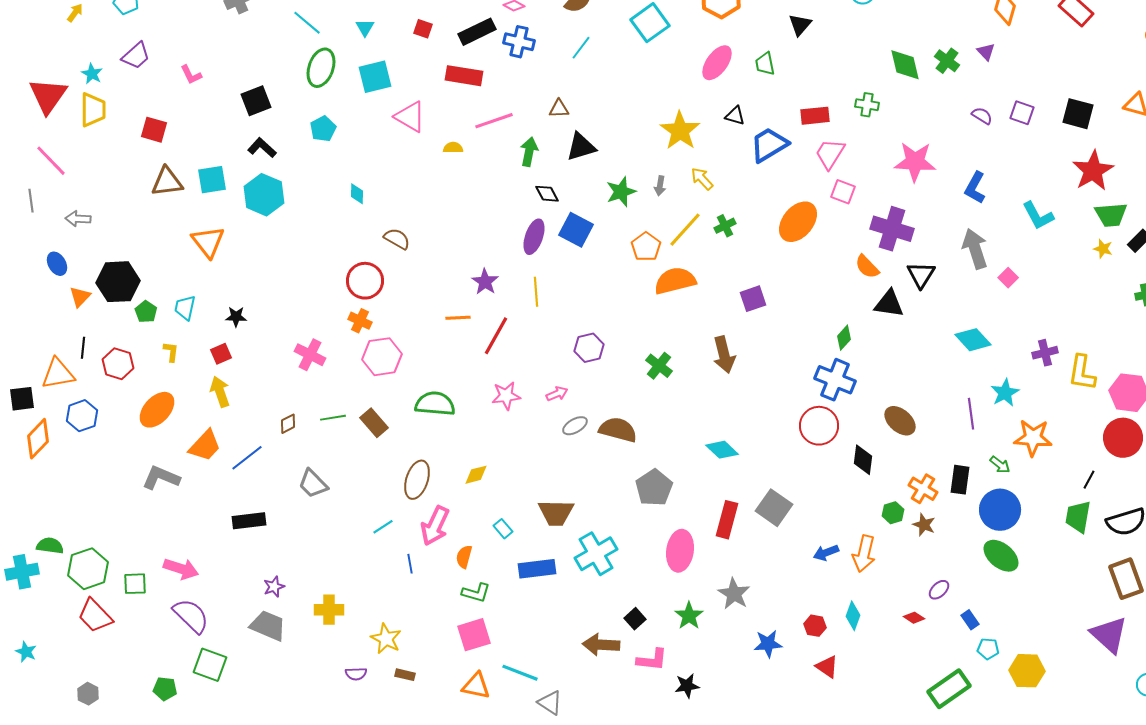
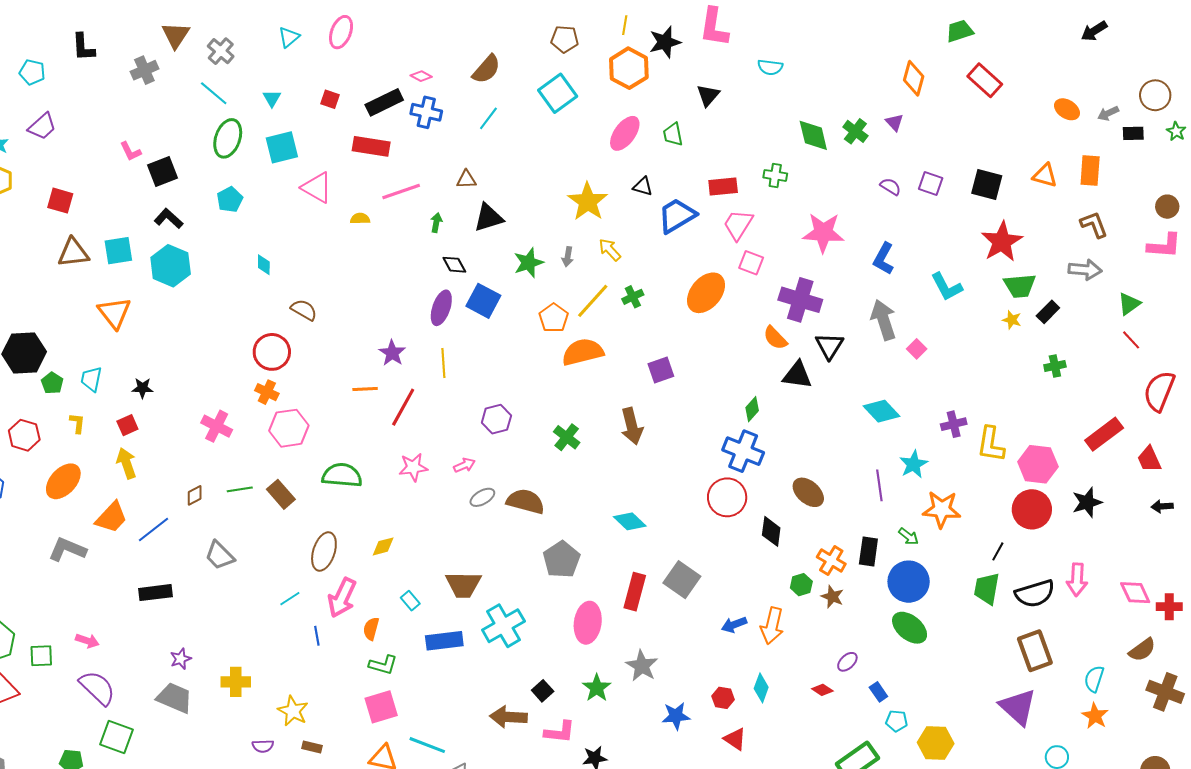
pink L-shape: (191, 75) -> (130, 151), moved
green arrow: (529, 152) -> (436, 223), size x0.7
pink arrow: (181, 569) -> (87, 641), size x0.7

